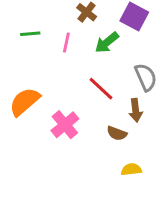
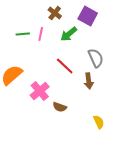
green line: (30, 34) -> (23, 34), moved
brown semicircle: (117, 133) -> (60, 107), moved
yellow semicircle: (131, 169) -> (99, 122), moved, turned 72

